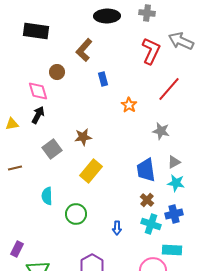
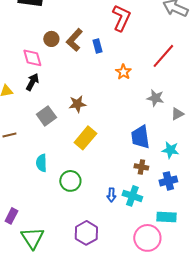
brown L-shape: (84, 50) -> (74, 40), moved
red L-shape: (151, 51) -> (121, 18), moved
gray triangle: (174, 162) -> (177, 114), moved
brown cross: (147, 200) -> (141, 167), turned -32
cyan cross: (151, 224) -> (132, 196), moved

